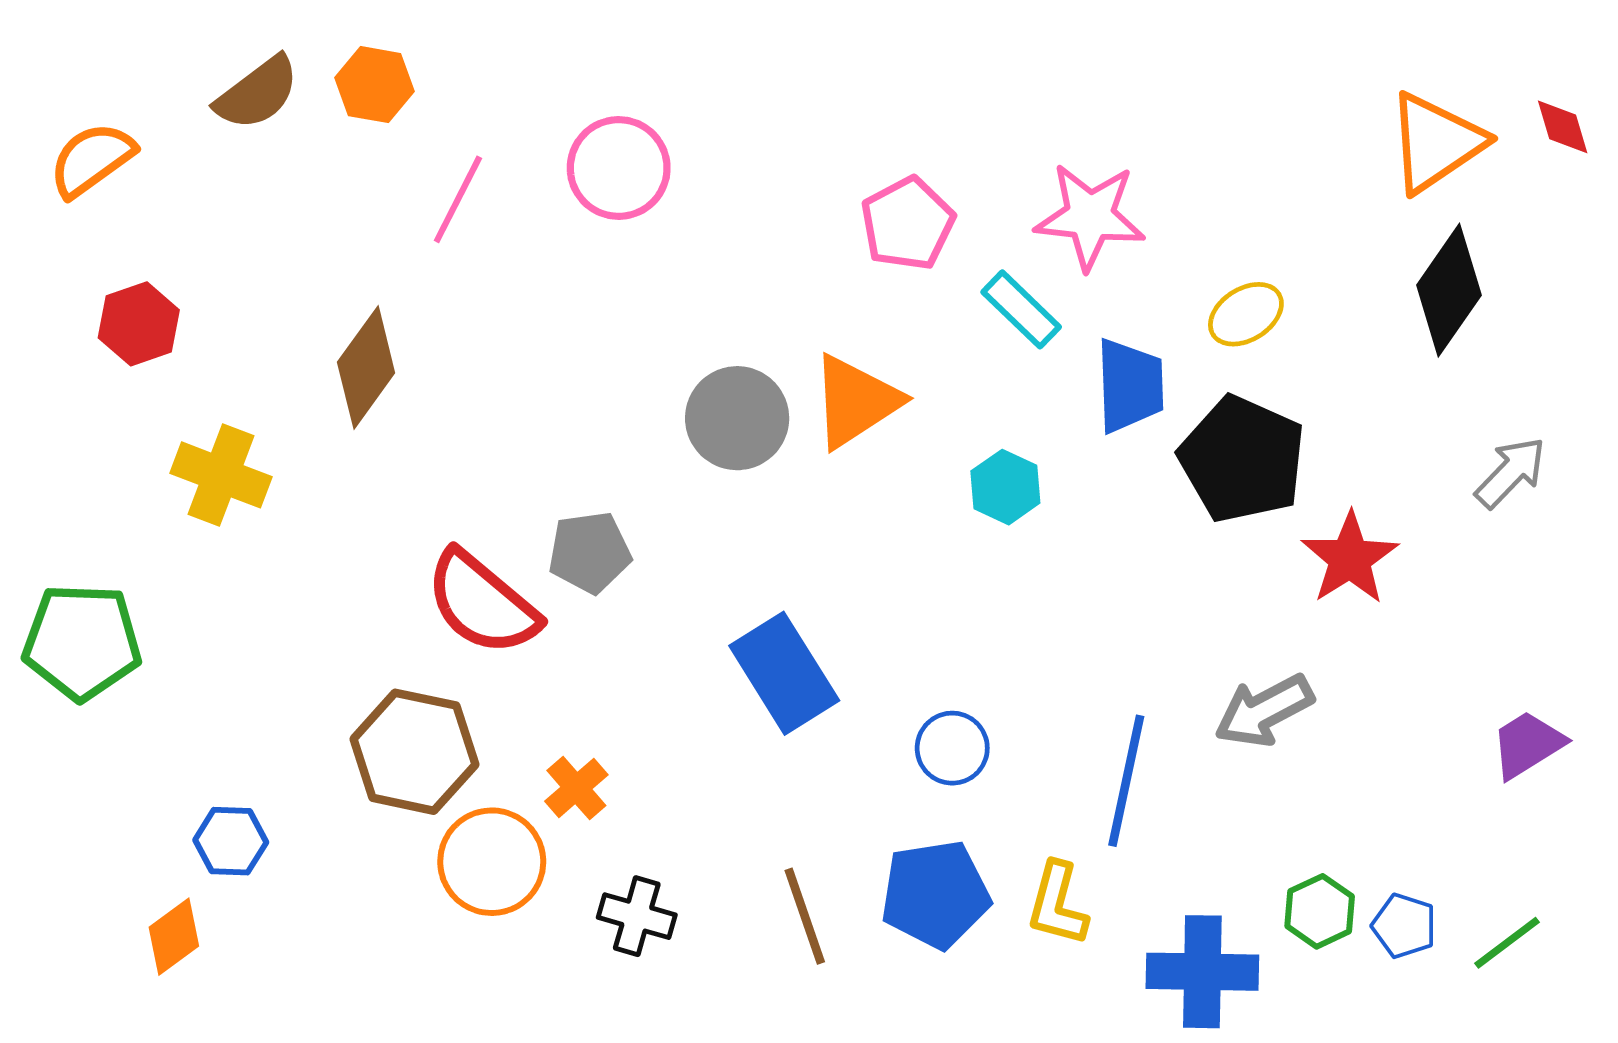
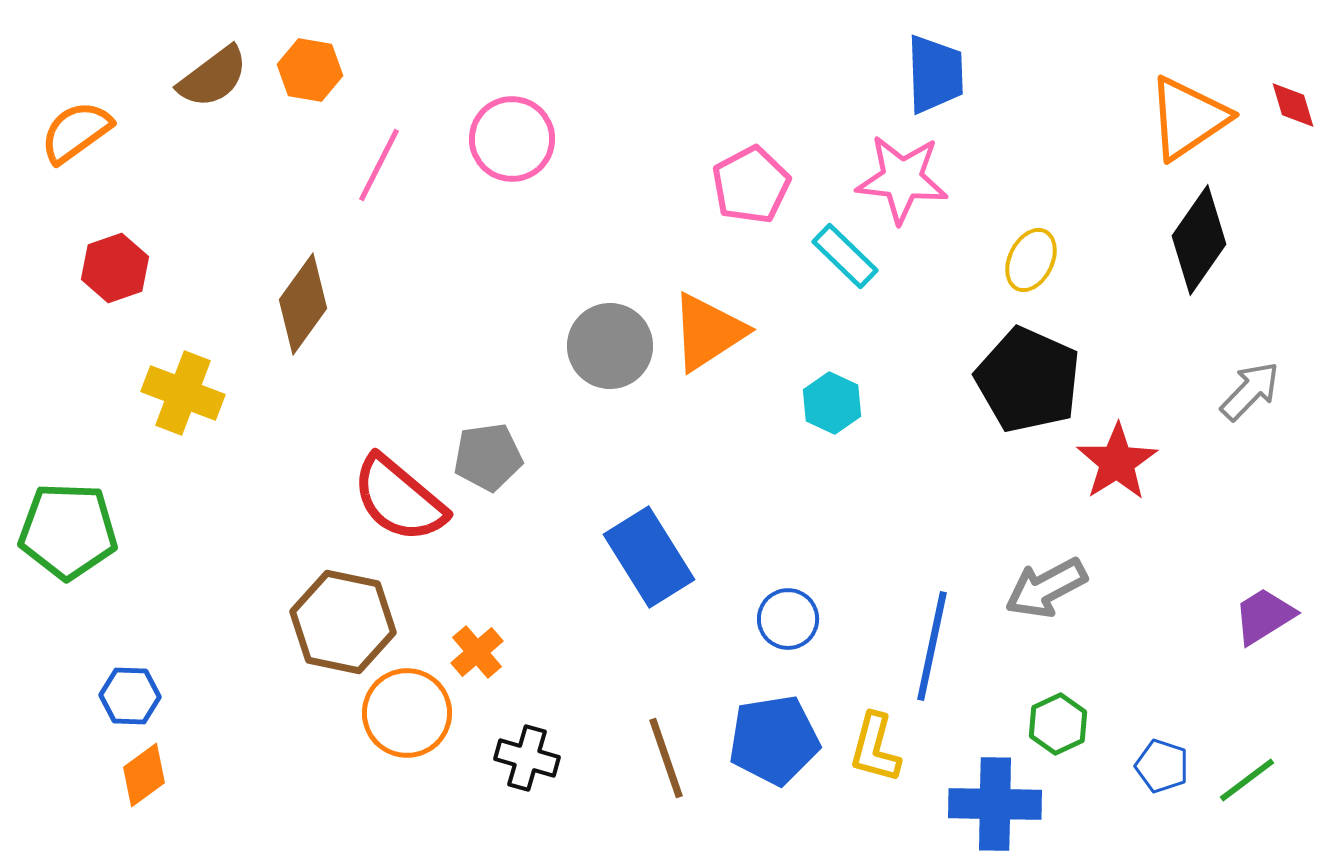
yellow ellipse: (1246, 314) -> (1031, 260), turned -32
blue trapezoid: (1130, 386) -> (935, 74), moved
blue hexagon: (231, 841) -> (130, 696), moved
green hexagon: (1320, 911) -> (1058, 724), moved

